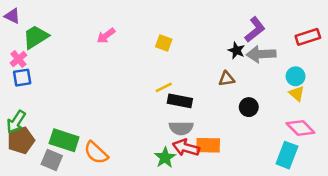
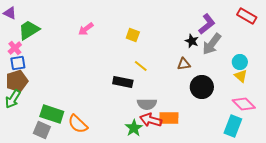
red rectangle: (308, 37) -> (247, 16), moved, turned 48
gray arrow: (261, 54) -> (212, 44), turned -50
yellow line: (164, 87) -> (141, 66), moved, turned 64
black rectangle: (180, 101) -> (123, 82), moved
black circle: (249, 107) -> (202, 87), size x1.5
brown pentagon: (21, 140) -> (17, 81), moved

